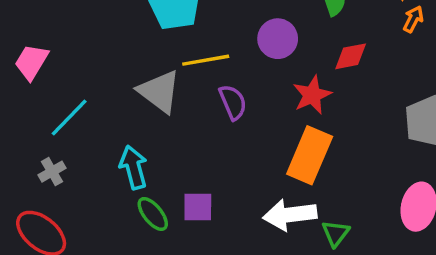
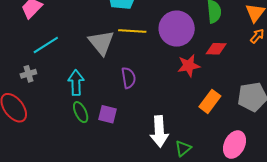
purple circle: (278, 39) -> (177, 29), size x1.5
purple semicircle: (233, 102) -> (128, 78), moved
orange rectangle: (310, 155) -> (210, 101), moved, size x0.7
white arrow: (290, 215) -> (159, 131), turned -100

